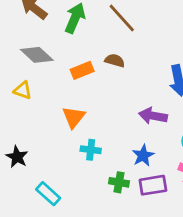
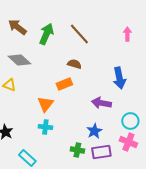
orange rectangle: (82, 70) -> (64, 84), moved
cyan cross: (91, 150) -> (45, 127), moved

